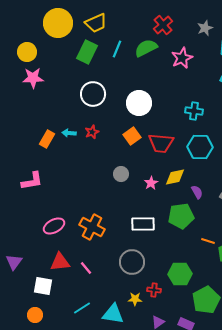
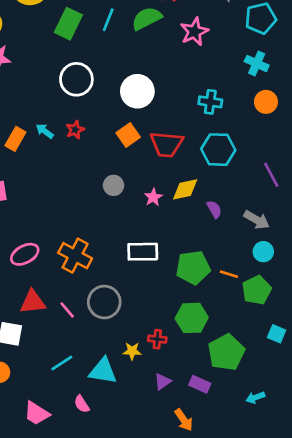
cyan arrow: (69, 133) -> (45, 131), turned 32
green pentagon: (181, 216) -> (193, 268), moved
gray circle: (132, 262) -> (104, 302), moved

